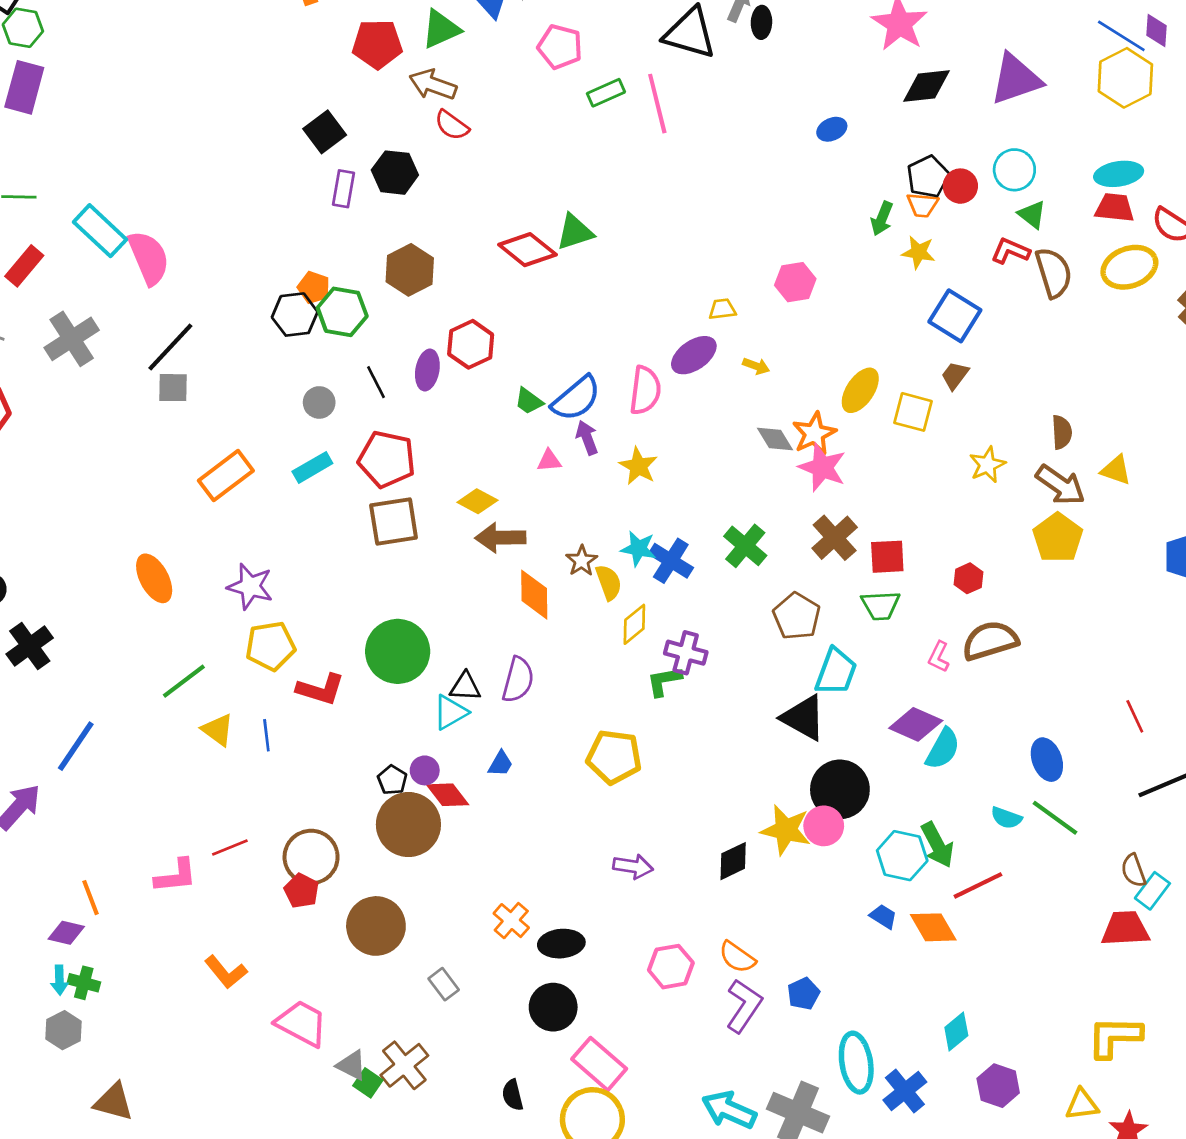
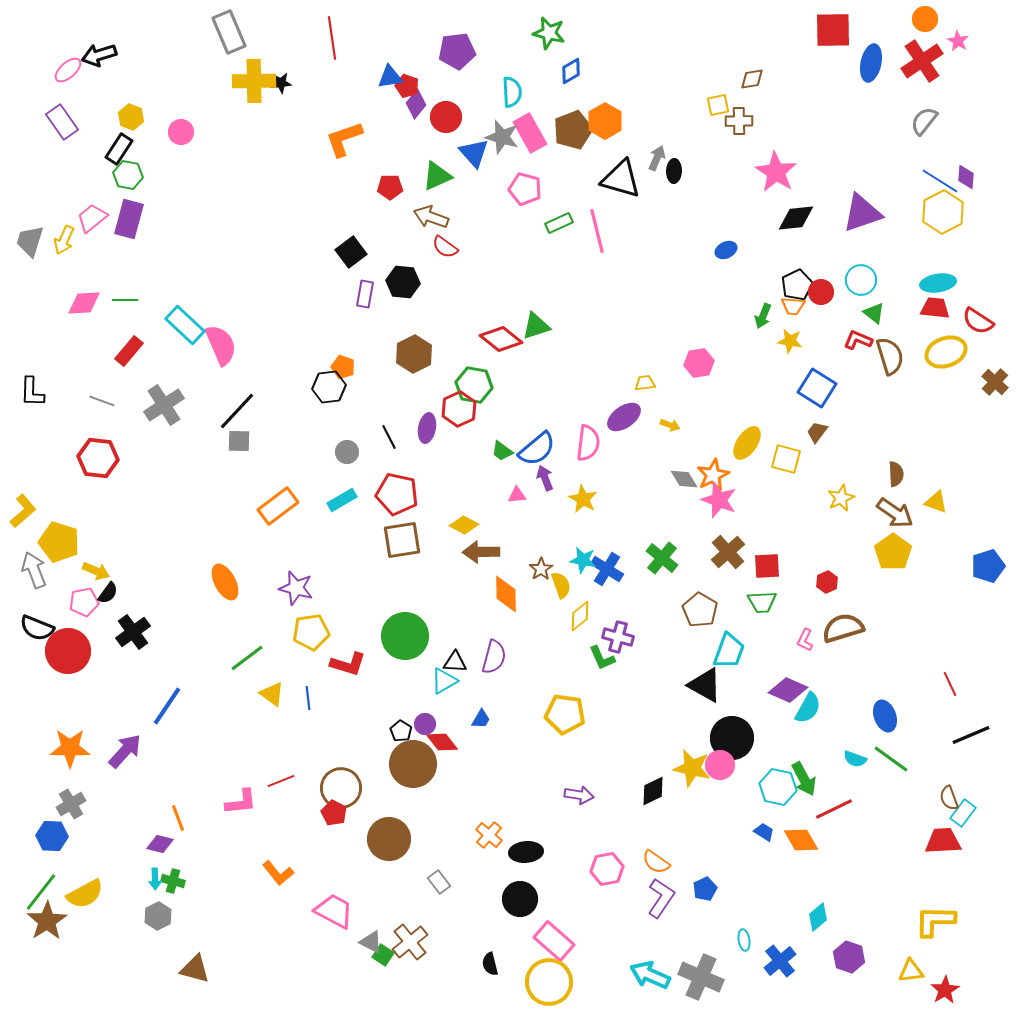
red pentagon: (377, 44) -> (390, 187), size x0.7
green hexagon: (342, 312) -> (474, 385), moved
green L-shape: (664, 681) -> (602, 658), turned -104
cyan ellipse: (856, 1063) -> (744, 940), size x0.5

